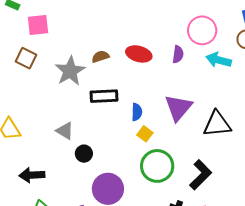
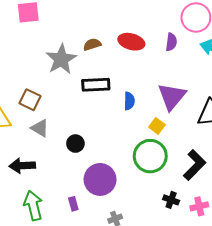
brown square: (26, 58) -> (30, 100), moved
gray triangle: (65, 131) -> (40, 128), moved
yellow square: (145, 134) -> (157, 126), moved

